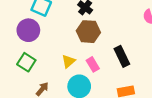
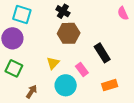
pink rectangle: (93, 64) -> (82, 70), moved

